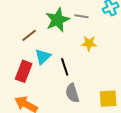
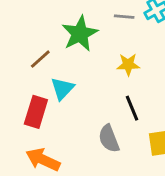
gray line: (81, 16) -> (124, 17), moved
black line: (65, 67) -> (132, 108), moved

